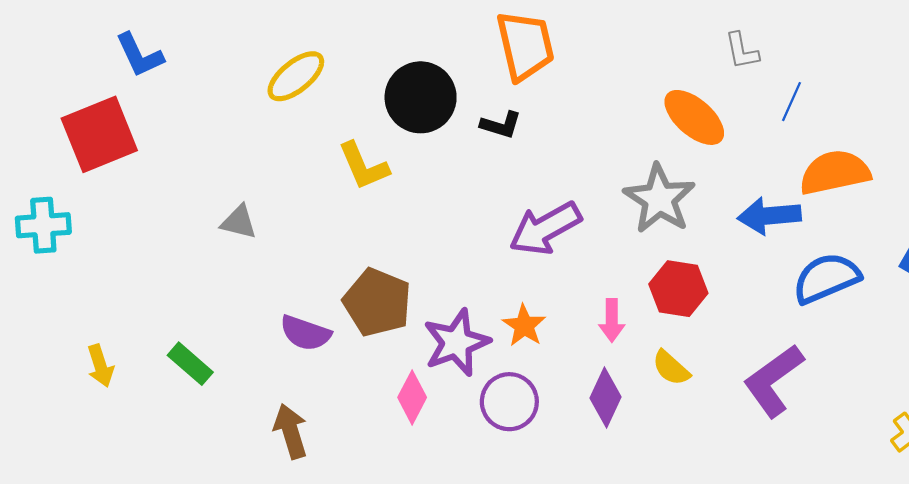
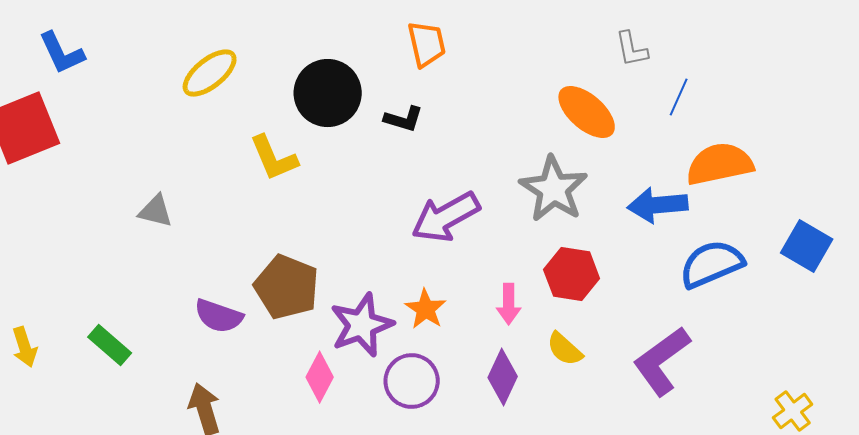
orange trapezoid: (525, 46) -> (427, 44), size x0.7

